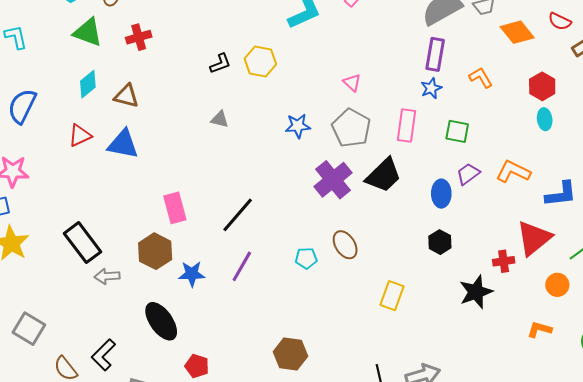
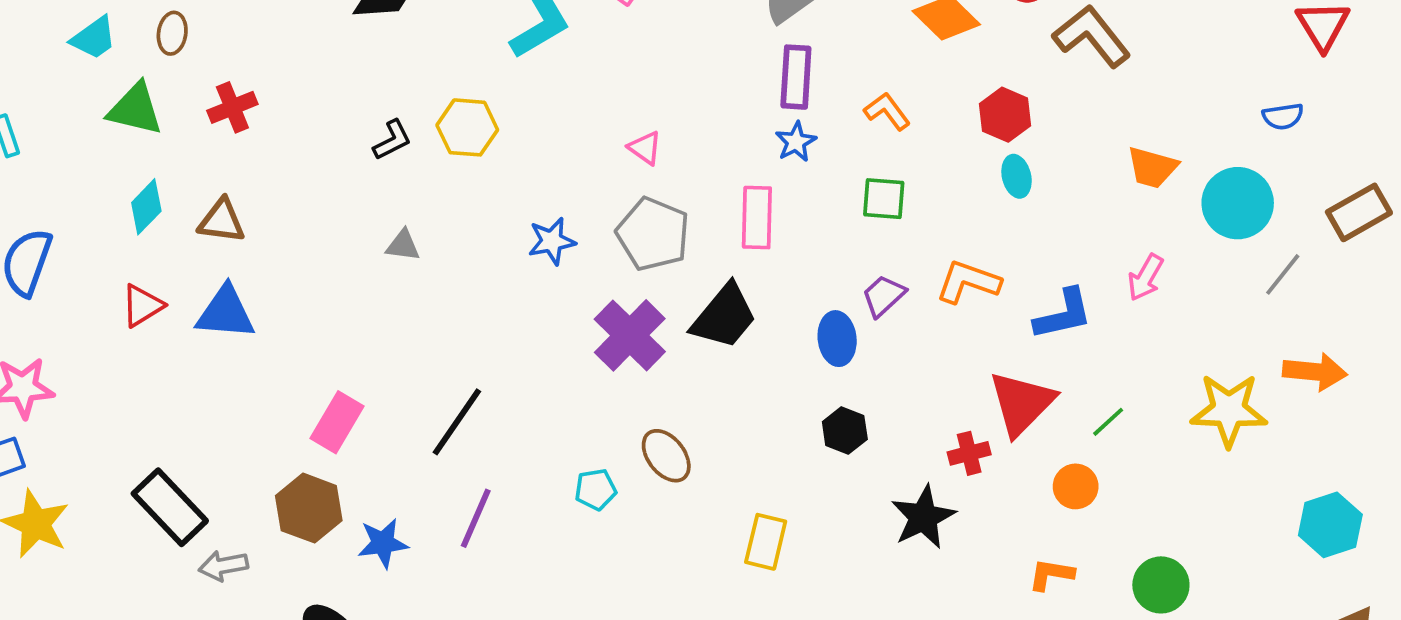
green square: (457, 131) -> (884, 199), moved
pink rectangle: (175, 208) -> (337, 422), turned 52

